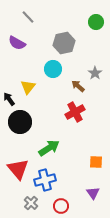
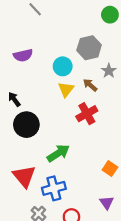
purple semicircle: (17, 43) -> (23, 55), moved, turned -42
gray hexagon: (64, 43) -> (89, 48), moved
yellow triangle: (28, 87) -> (66, 89), moved
orange square: (96, 162) -> (110, 169), turned 32

